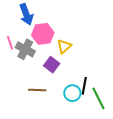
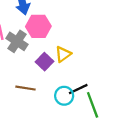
yellow triangle: (64, 46) -> (63, 54), moved
black line: (84, 86) -> (78, 89), turned 48

